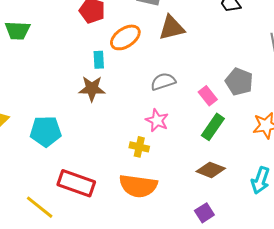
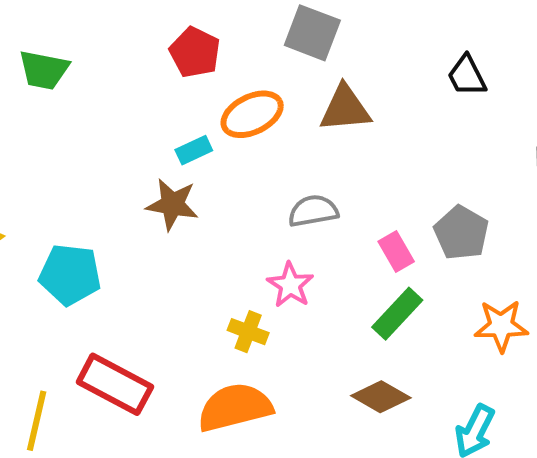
cyan rectangle: (99, 60) -> (194, 150), turned 60
orange semicircle: (138, 186) -> (235, 407), turned 150
yellow line: (40, 207) -> (37, 421), turned 56

